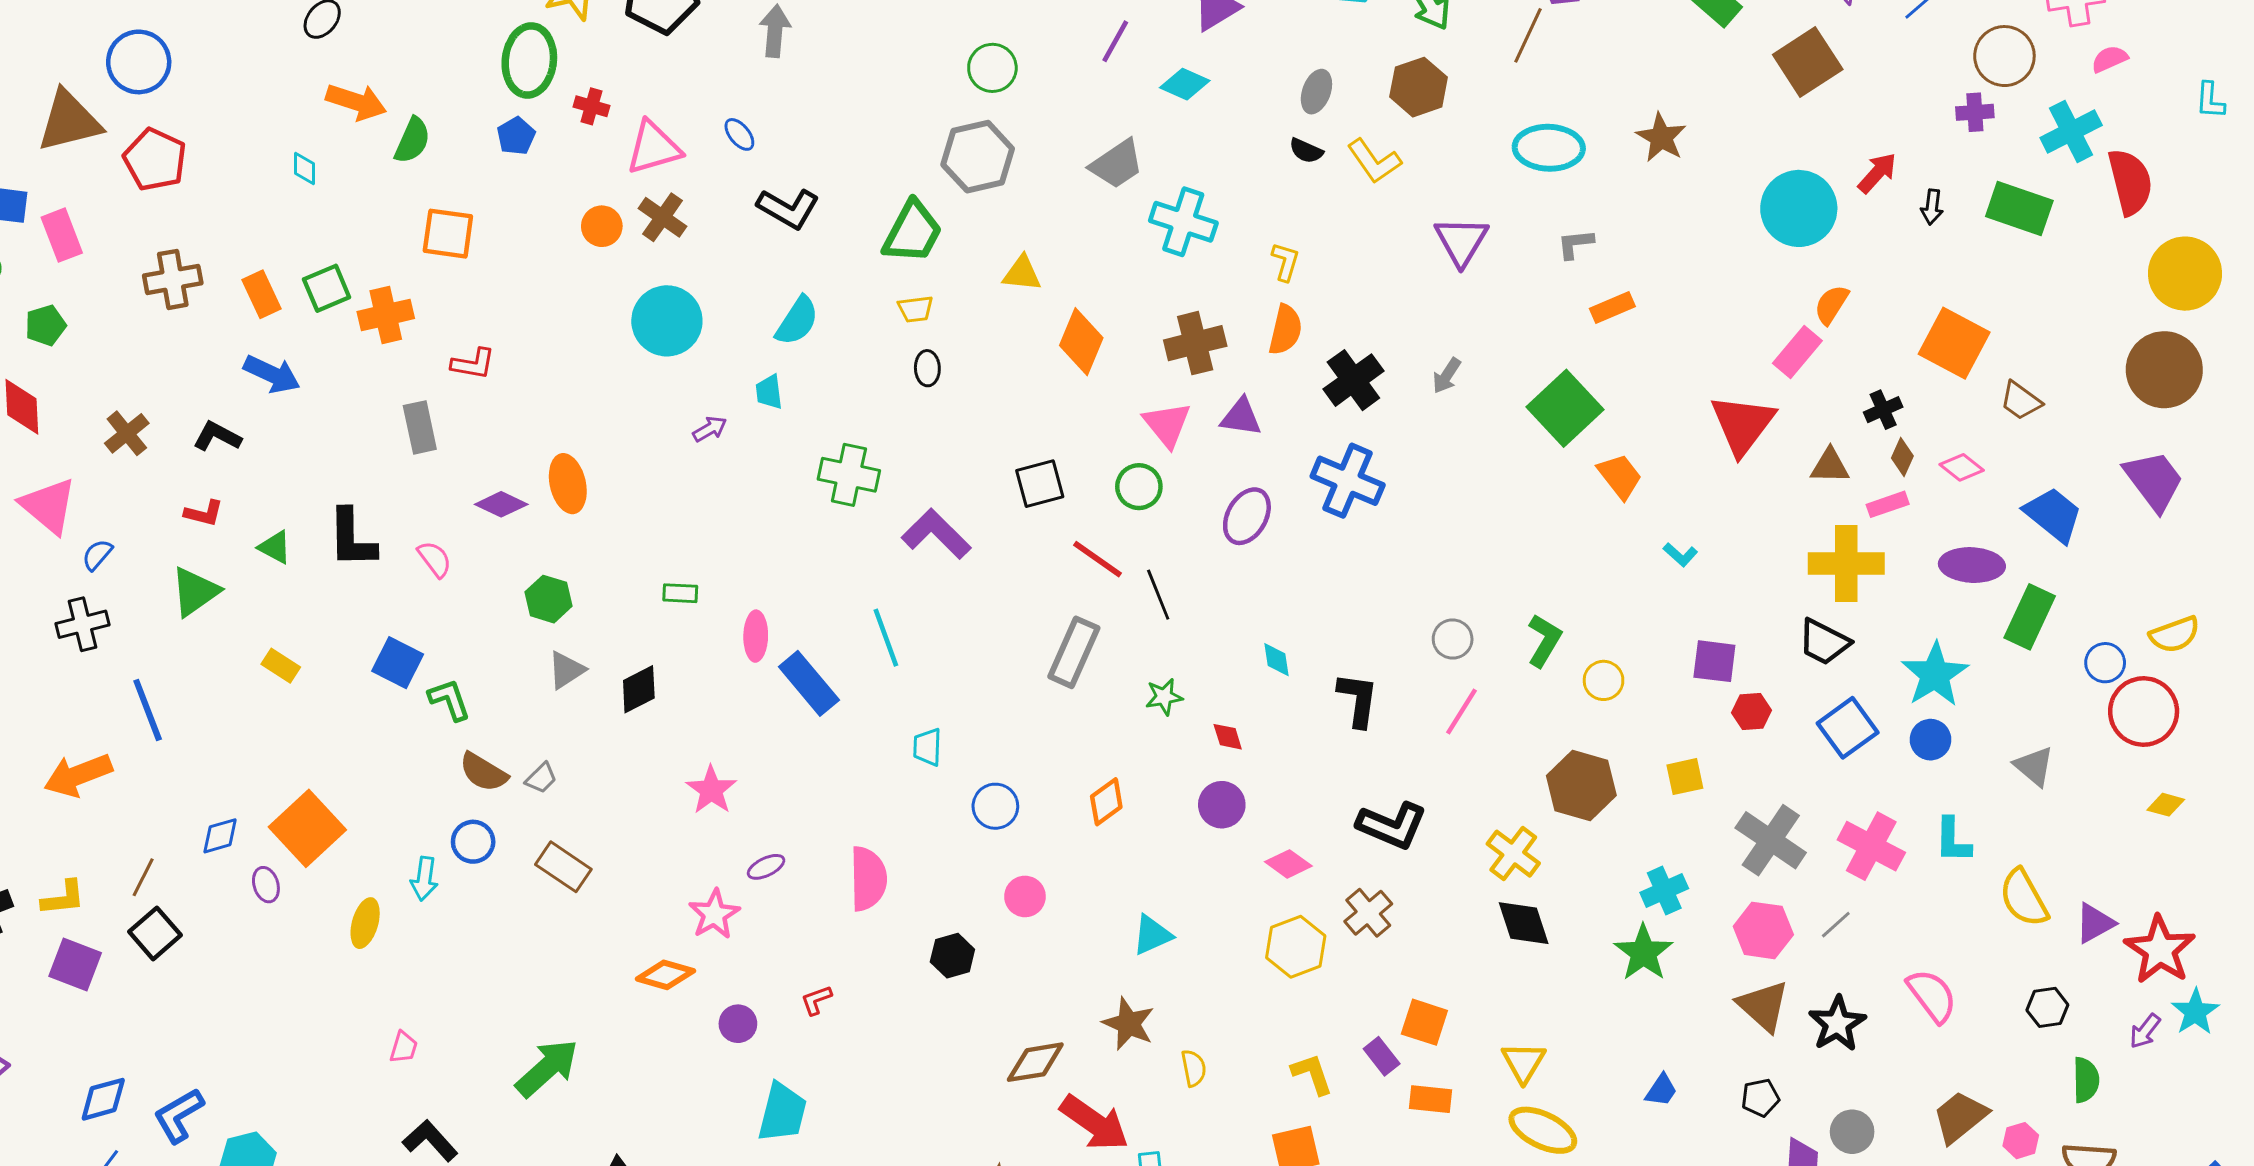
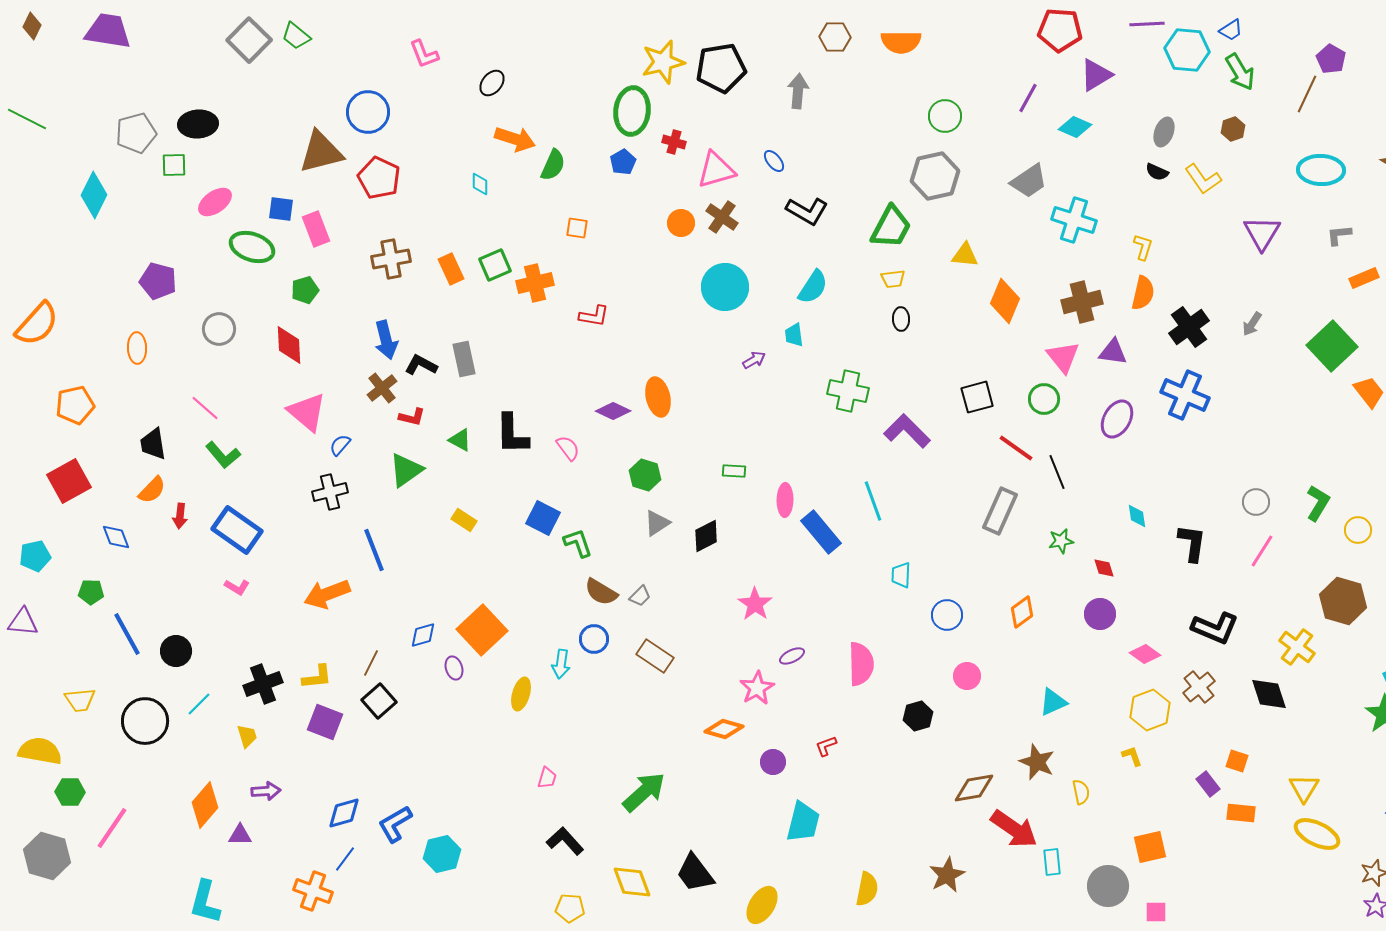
brown hexagon: (1419, 87) -> (1233, 129), size x0.6
orange square: (448, 234) -> (577, 228), size x0.6
blue arrow: (272, 374) -> (386, 340), moved, turned 51
gray rectangle: (420, 427) -> (464, 359), moved
brown cross: (127, 433) -> (382, 388), moved
black diamond: (1524, 923) -> (1269, 694), moved
orange square: (1424, 1022) -> (1237, 761), size x0.7
yellow L-shape: (1312, 1074) -> (1132, 756), moved, size x0.7

